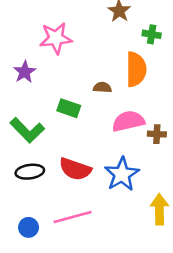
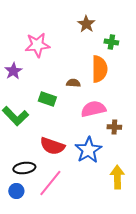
brown cross: (157, 134) -> (114, 127), moved
black ellipse: (30, 172) -> (24, 168), moved
pink line: (73, 217) -> (50, 183), turned -36

